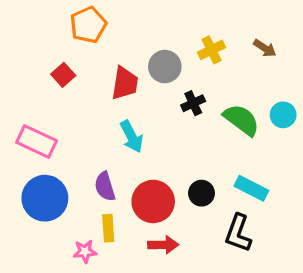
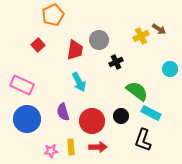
yellow cross: (211, 50) -> (141, 36), moved
green semicircle: (241, 120) -> (137, 91), moved
yellow rectangle: (108, 228) -> (71, 147), moved

